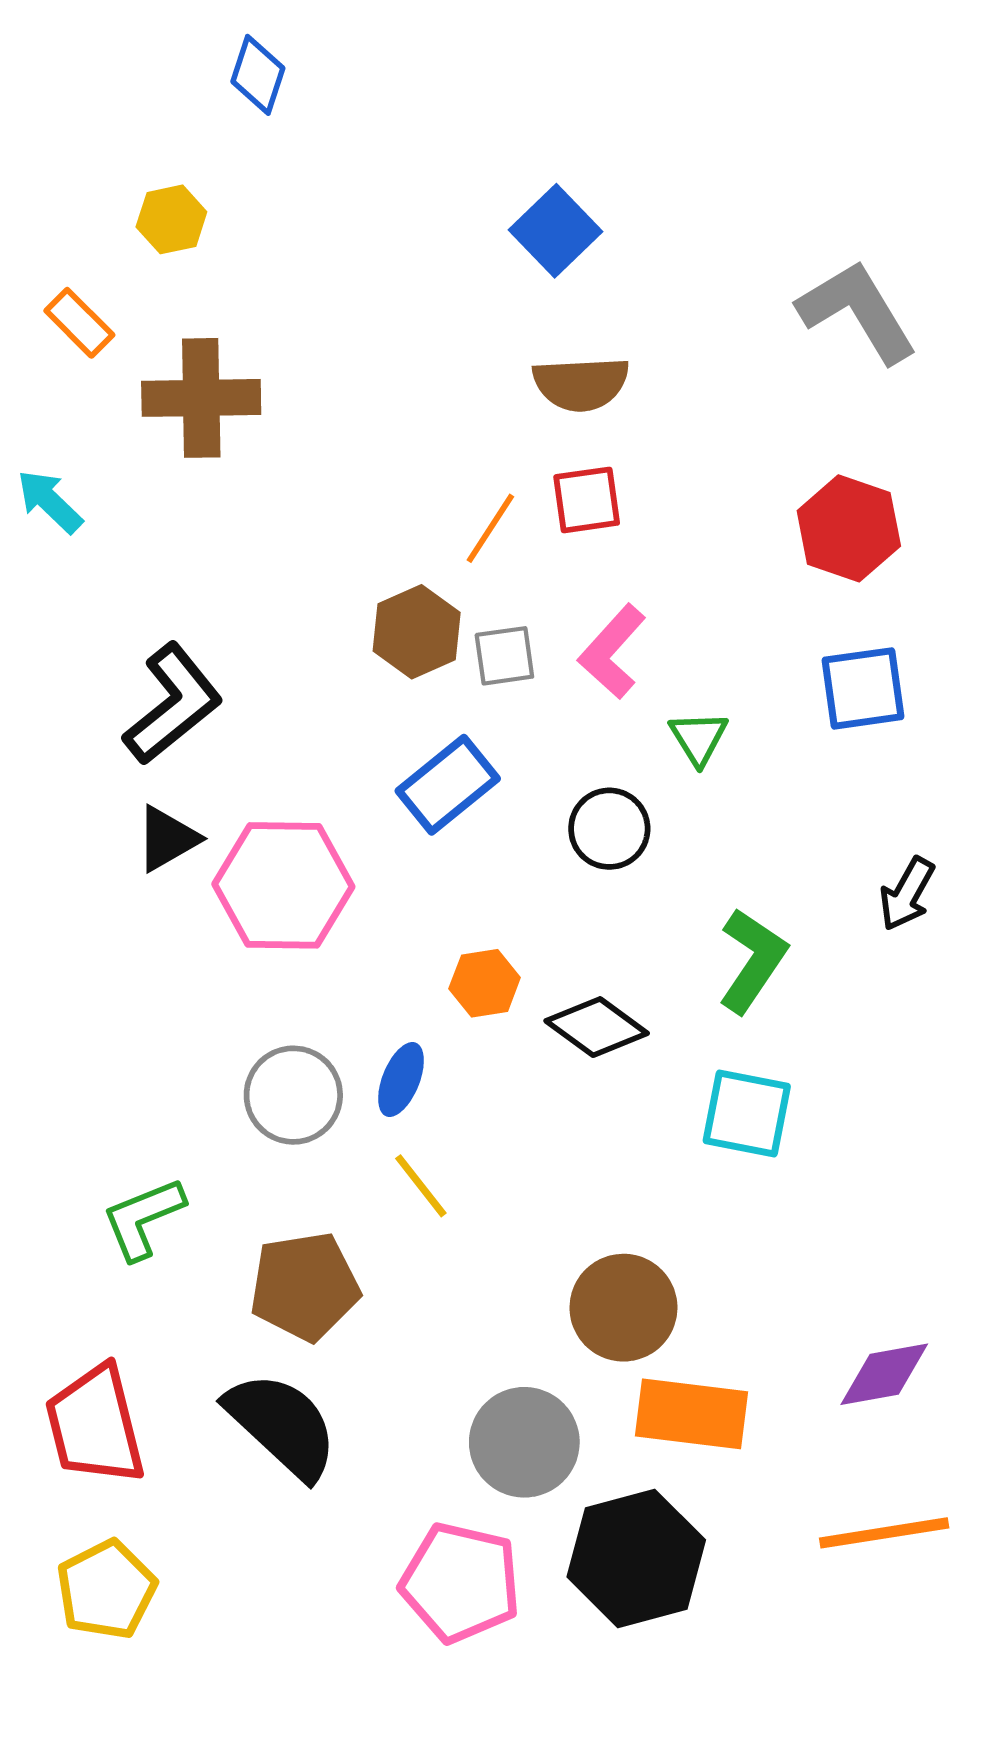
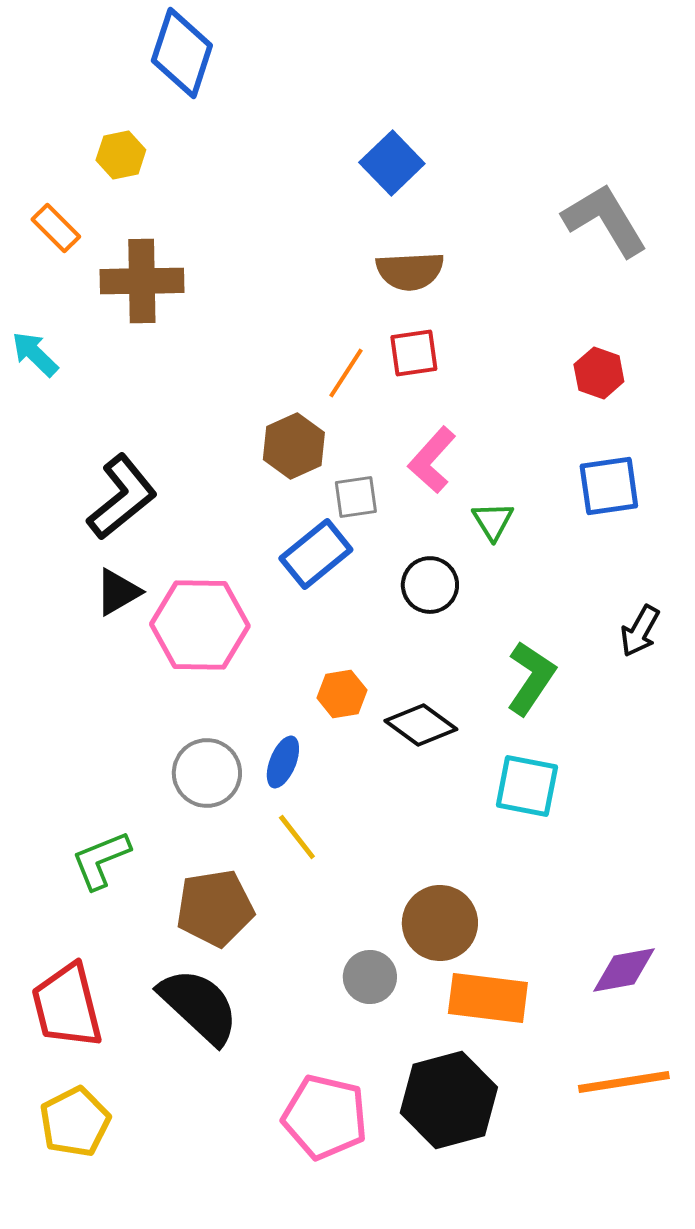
blue diamond: (258, 75) -> (182, 53), size x1.6
red hexagon: (849, 528) -> (599, 373), size x0.7
gray square: (504, 656) -> (356, 497), moved
gray circle: (524, 1442) -> (370, 977), moved, size x0.7

